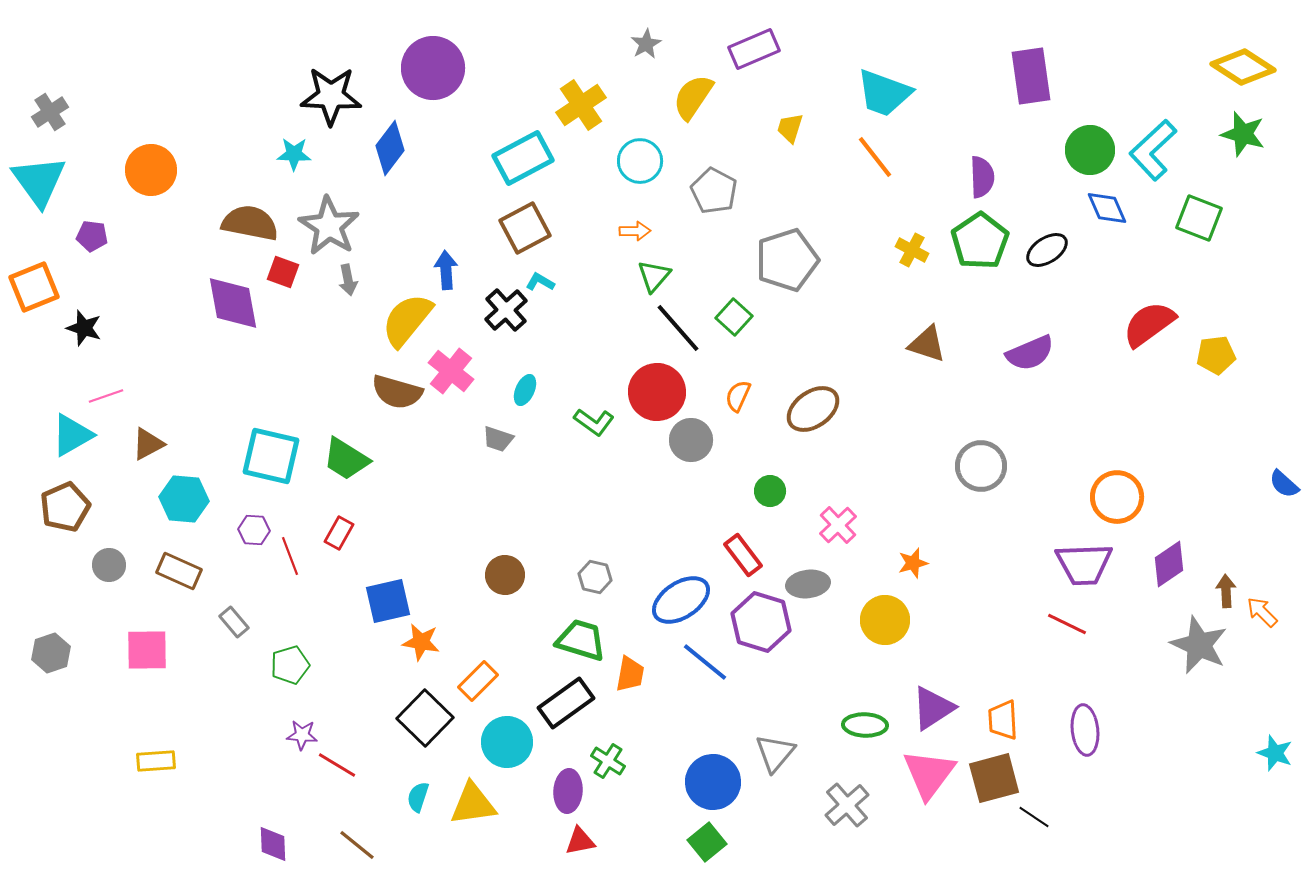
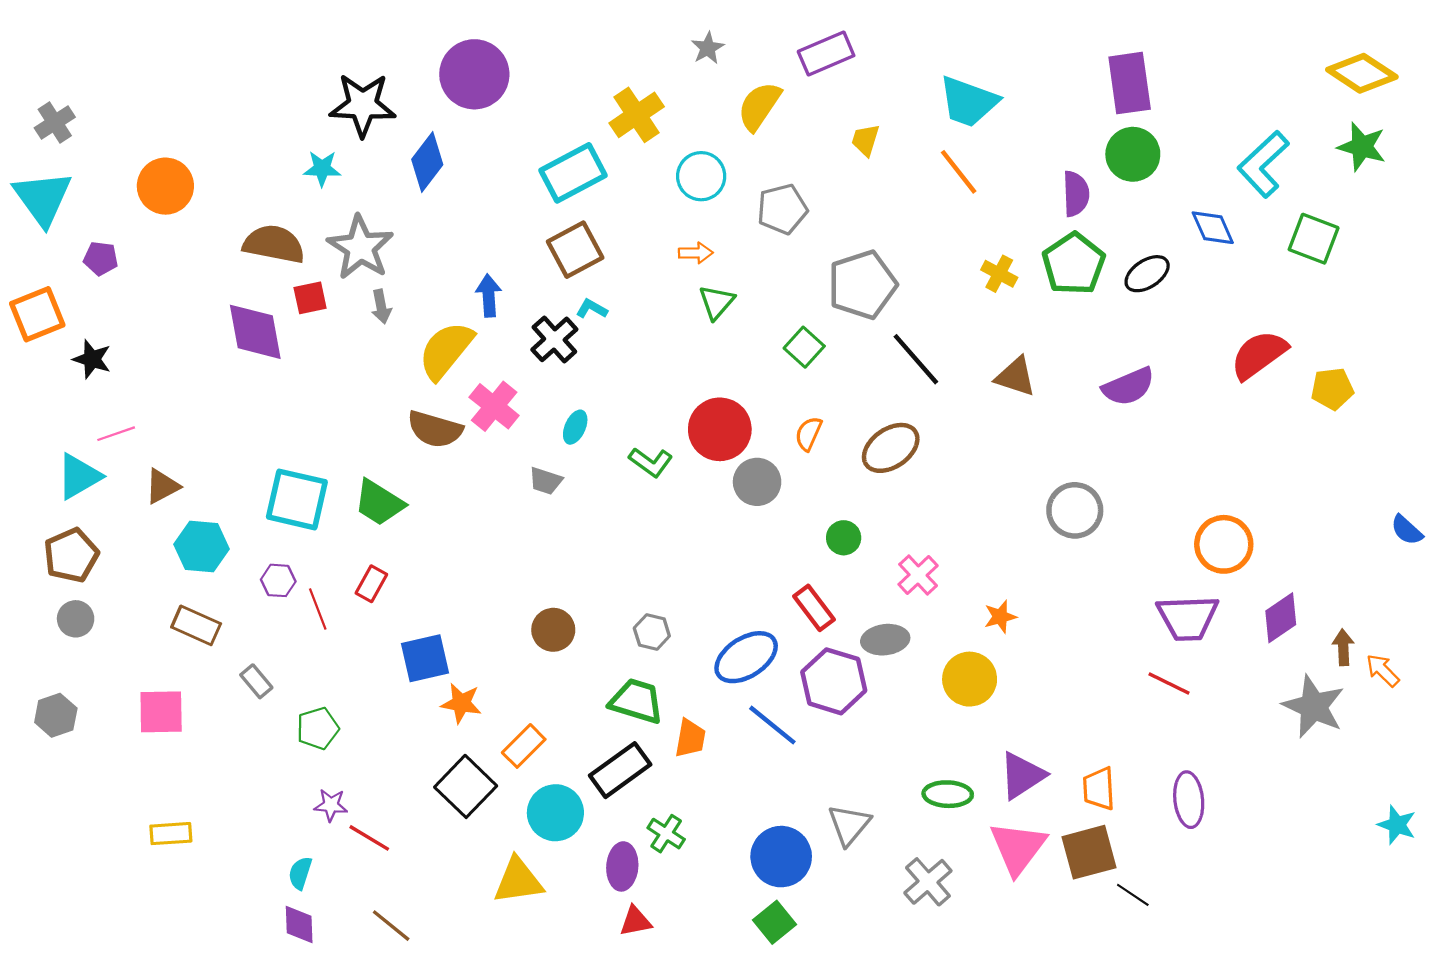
green circle: (1090, 150) -> (1133, 154), moved
gray pentagon: (714, 191) -> (782, 209), turned 30
red square: (283, 272) -> (310, 298), turned -32
black line: (678, 328) -> (916, 359), moved
gray circle: (109, 565) -> (76, 619), moved
cyan semicircle: (418, 797) -> (300, 873), moved

